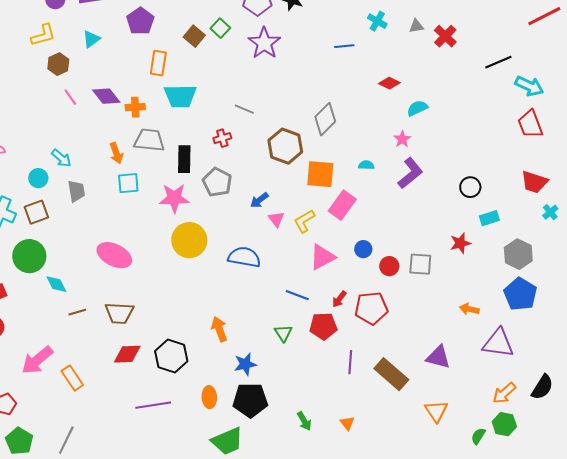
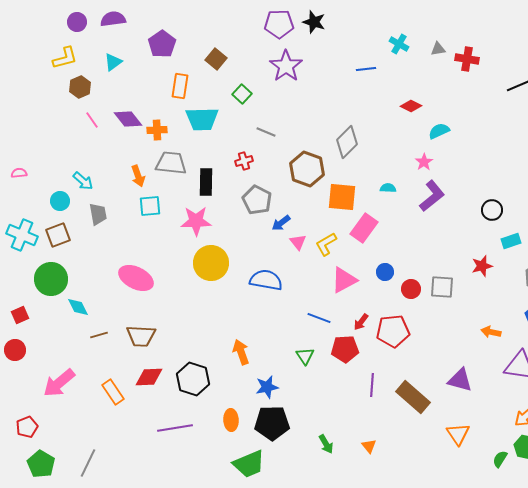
green square: (220, 28) -> (242, 94), moved
red cross: (445, 36) -> (467, 59), turned -35
gray pentagon: (217, 182) -> (257, 200), moved
orange rectangle: (72, 378) -> (113, 392), moved

